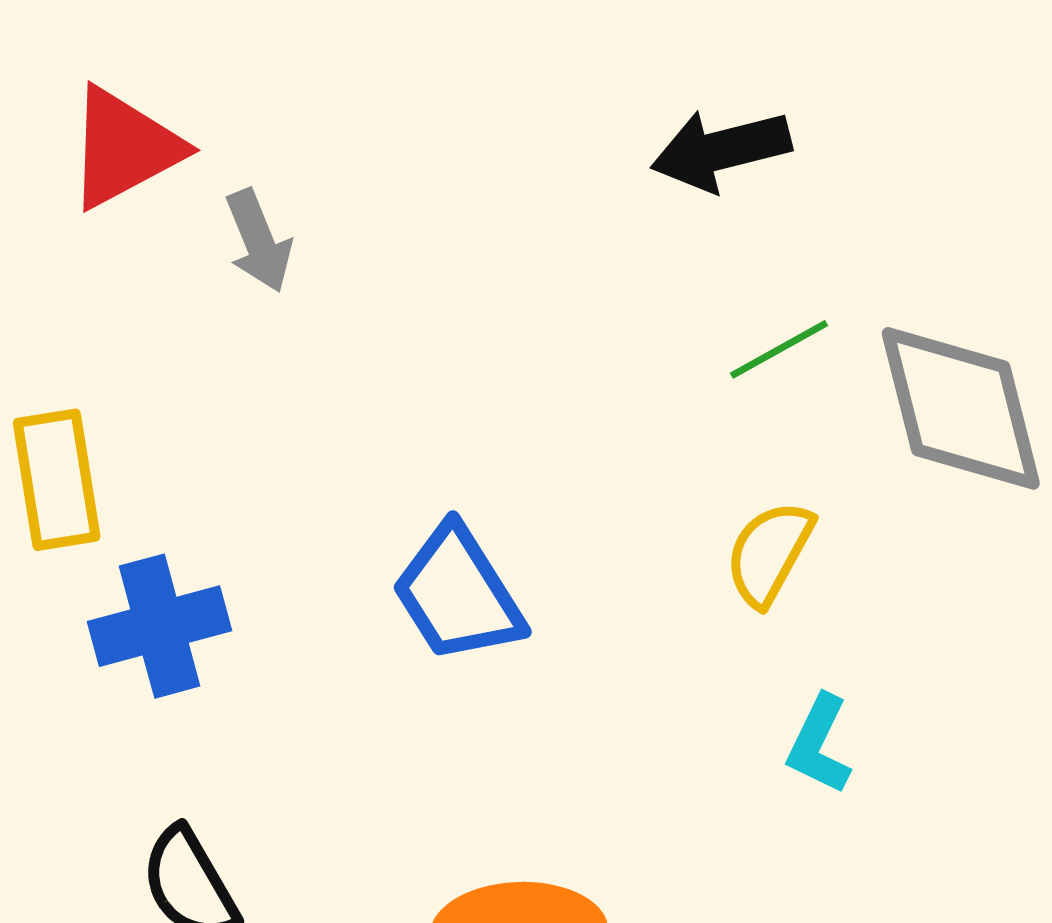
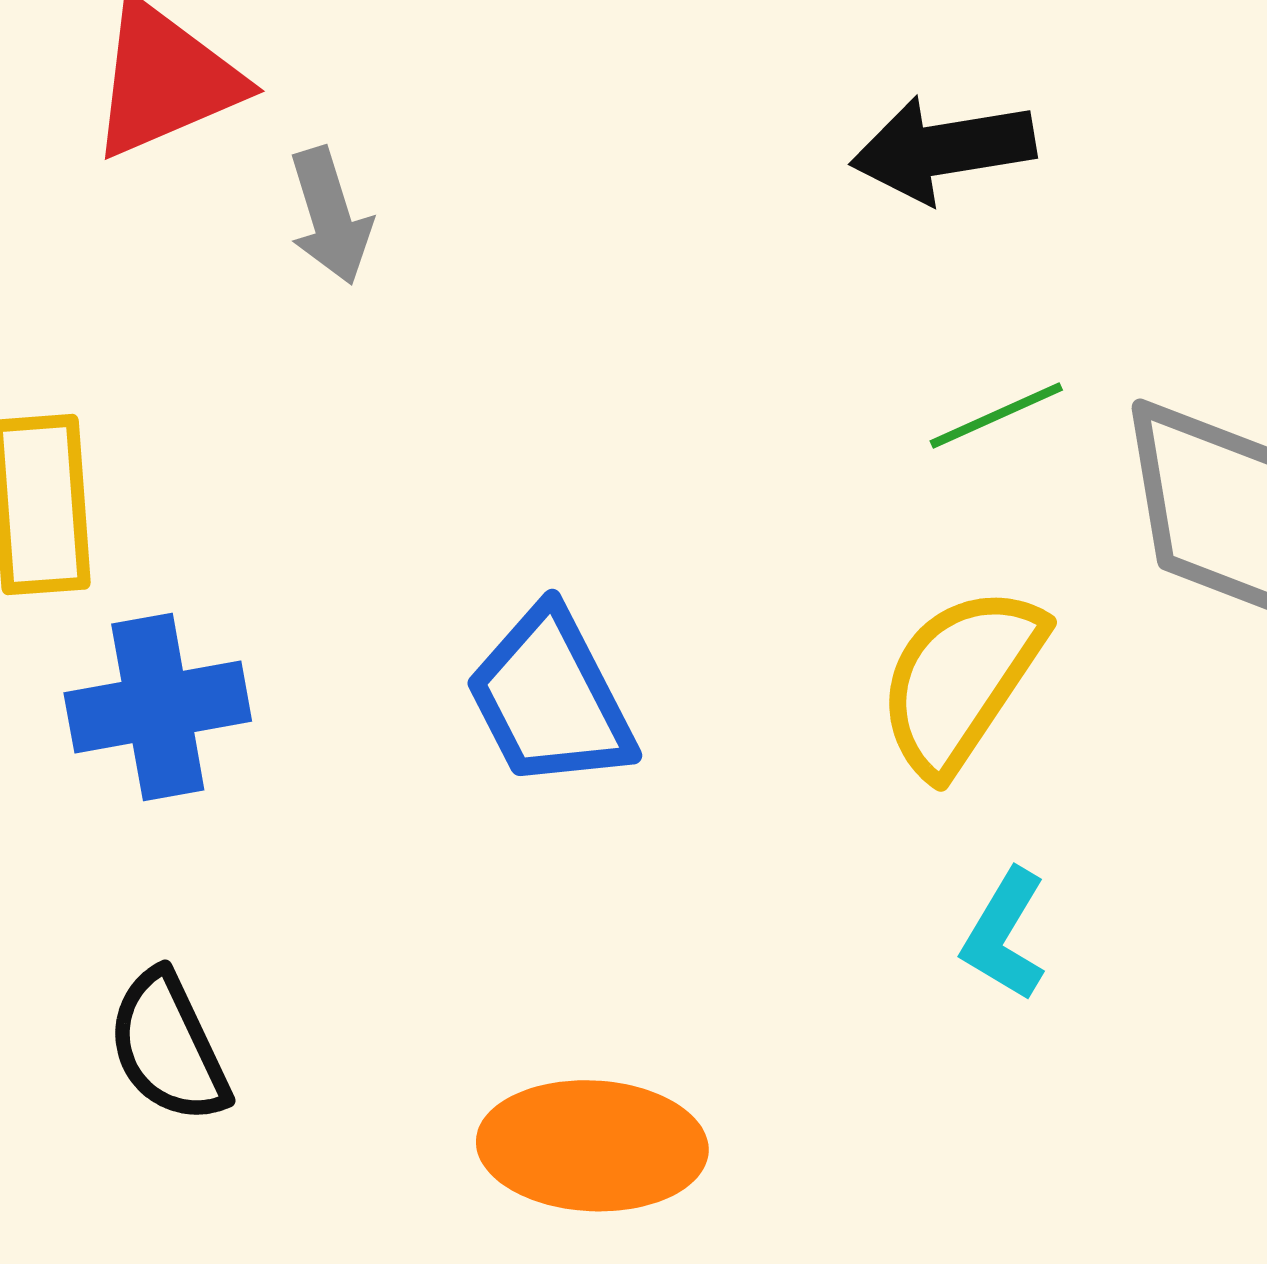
yellow semicircle: (769, 553) -> (961, 680), size x1.4

